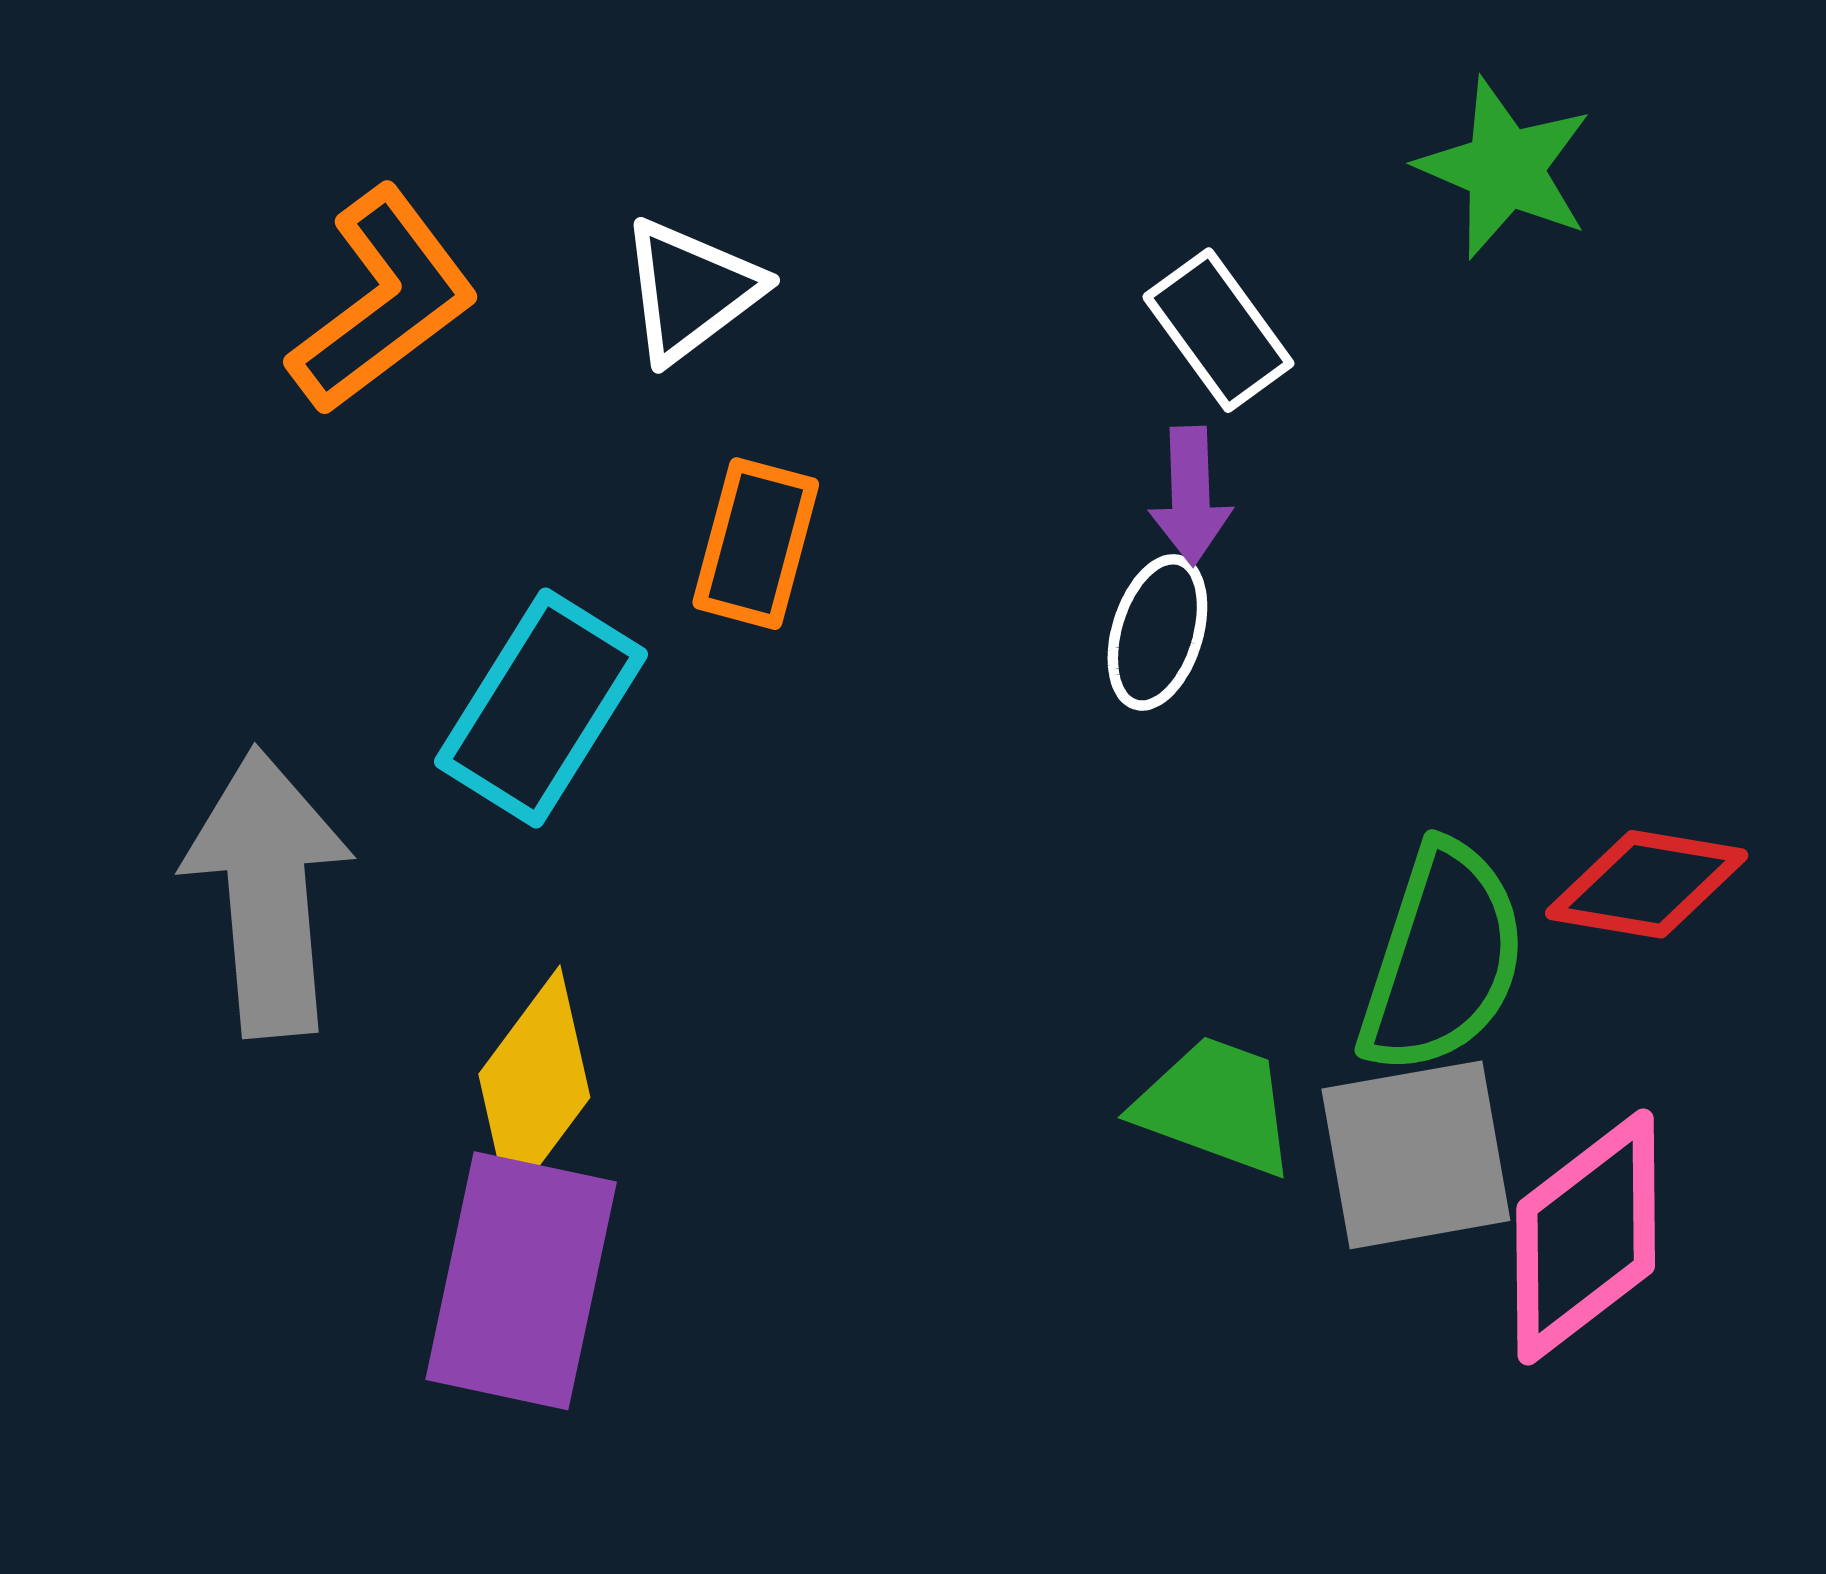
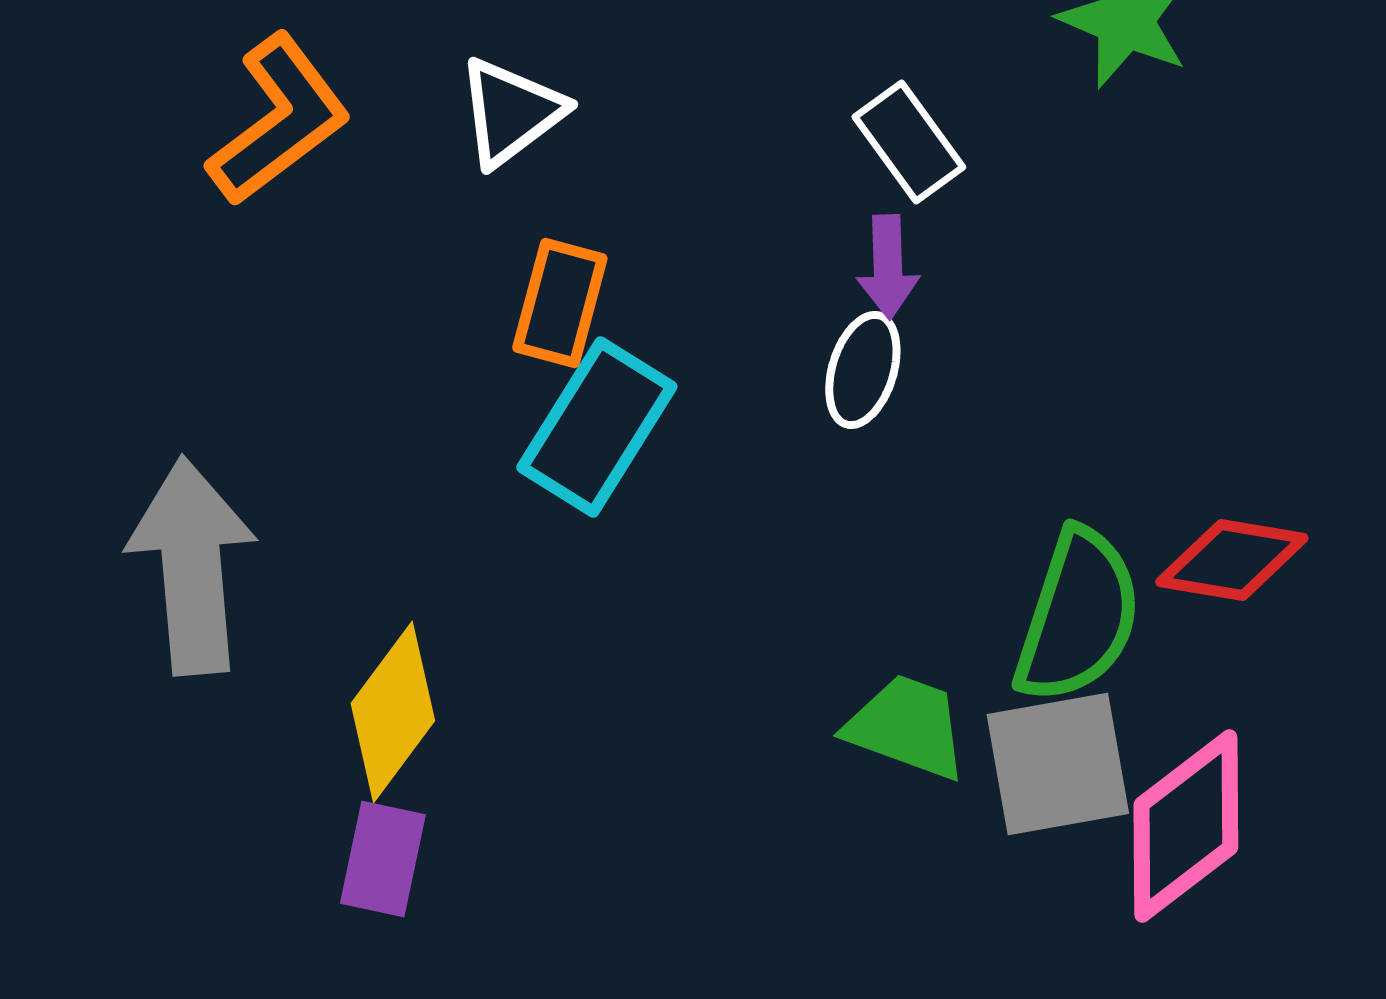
cyan rectangle: (541, 708) -> (597, 427), moved
purple rectangle: (521, 1281) -> (383, 859), size x0.6

